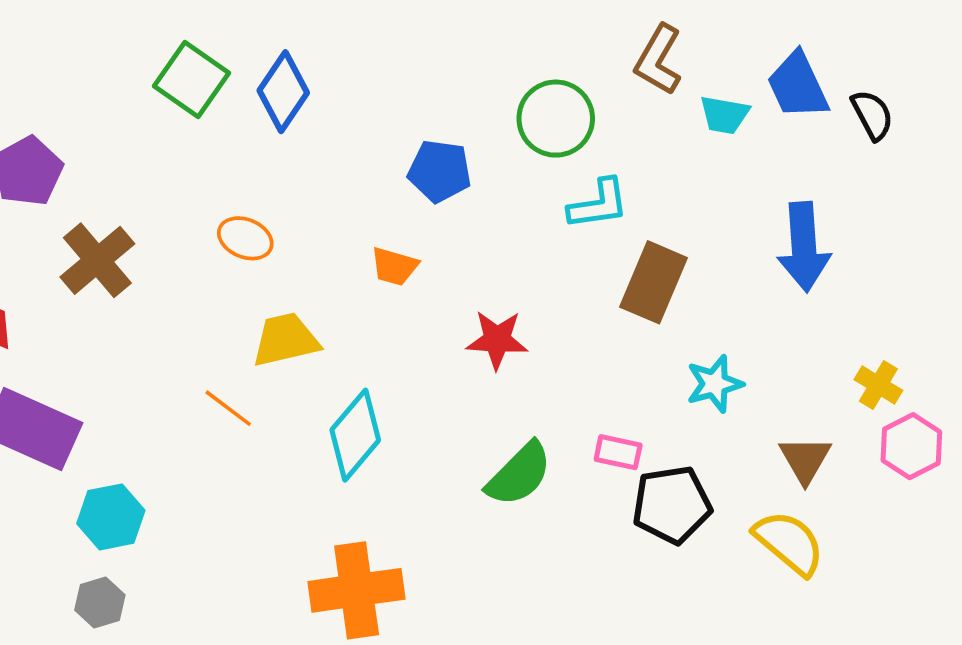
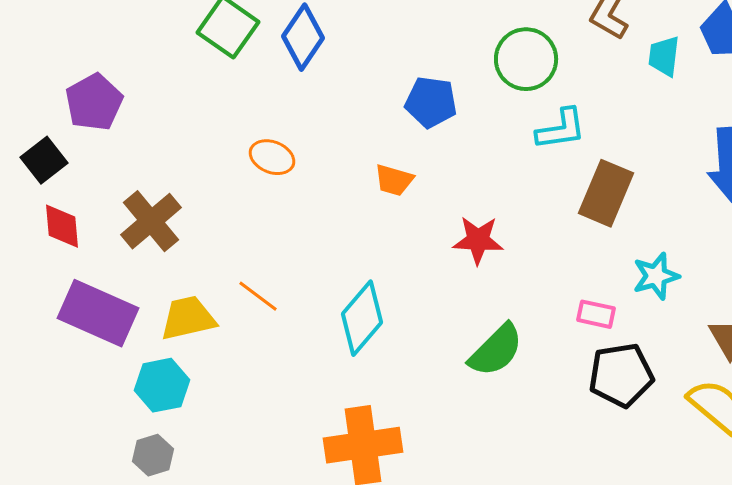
cyan trapezoid: (724, 115) -> (664, 56), turned 87
brown cross: (97, 260) -> (151, 221), moved
yellow trapezoid: (286, 340) -> (188, 318), moved
pink rectangle: (618, 452) -> (596, 314), moved

